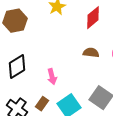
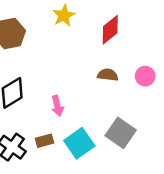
brown rectangle: (42, 104) -> (44, 141), turned 40

